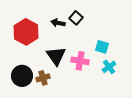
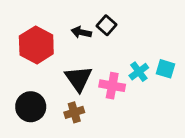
cyan square: (102, 47) -> (166, 69), moved
cyan cross: (109, 67) -> (139, 72), moved
brown cross: (43, 78) -> (74, 112), moved

